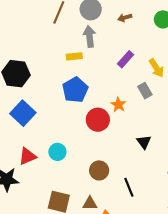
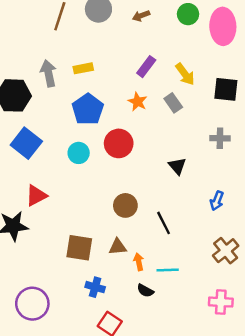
gray arrow: (89, 36) -> (48, 73), moved
orange star: (118, 105) -> (138, 102), moved
cyan circle: (57, 152) -> (79, 153), moved

